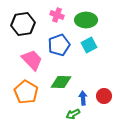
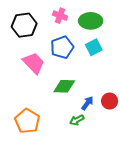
orange pentagon: (26, 92) -> (27, 121), moved
blue arrow: (83, 98) -> (87, 103), turned 40

